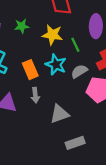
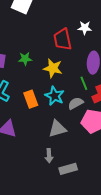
green line: (75, 45) -> (84, 83), moved
gray arrow: (35, 95) -> (49, 156), moved
gray triangle: (60, 114) -> (57, 129), moved

